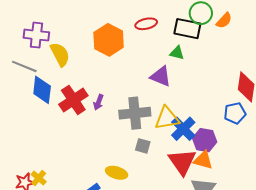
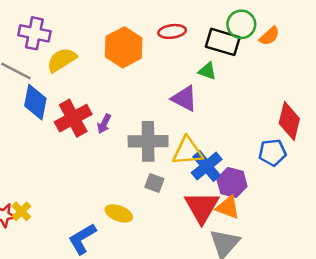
yellow semicircle: (60, 54) -> (62, 60), turned -100

